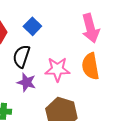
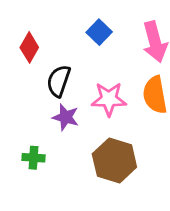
blue square: (32, 26) -> (99, 32), moved

